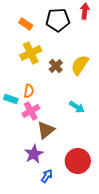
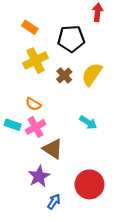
black pentagon: (58, 20) -> (71, 39), moved
orange semicircle: (29, 91) -> (33, 104), turned 112
cyan rectangle: (11, 99) -> (13, 125), moved
brown triangle: (46, 130) -> (53, 149), turned -48

